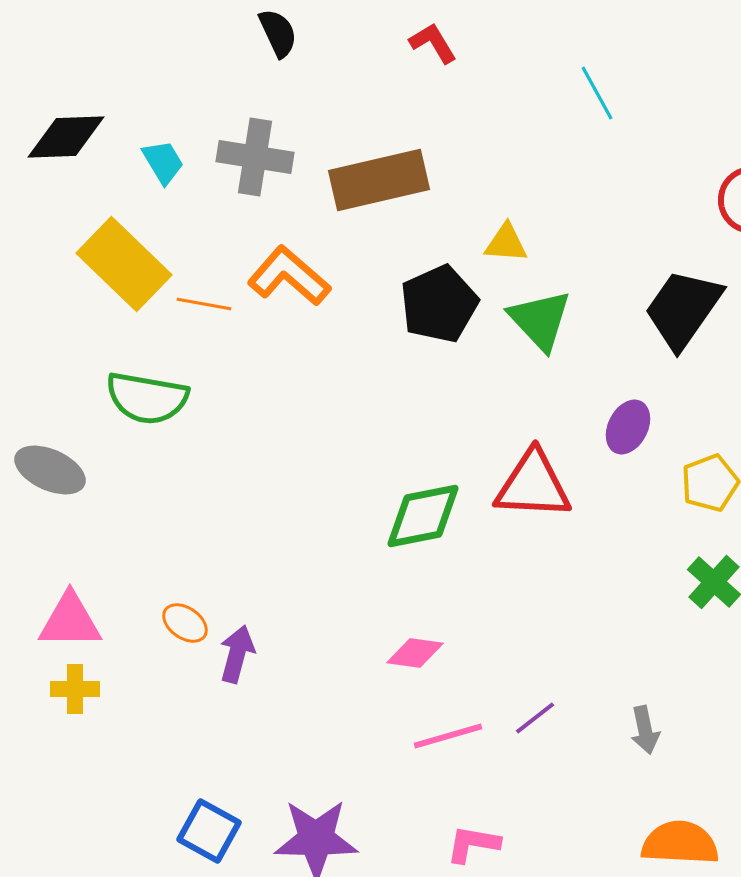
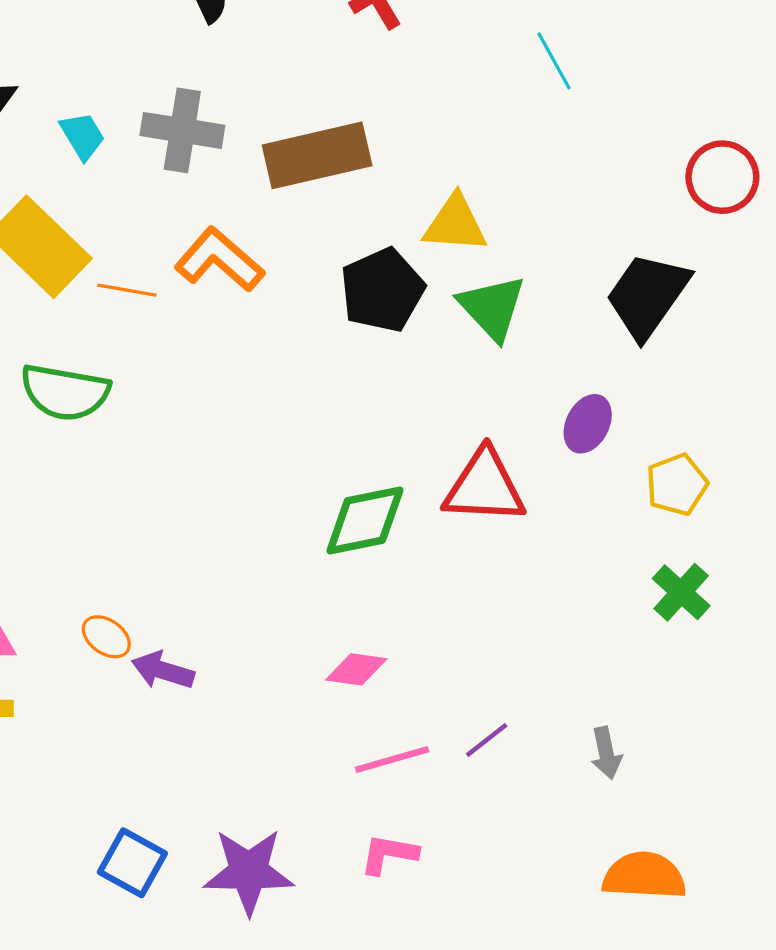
yellow triangle: (506, 243) -> (455, 224), size x1.4
purple arrow: (237, 654) -> (163, 670), turned -88
pink L-shape: (473, 844) -> (389, 854), moved

